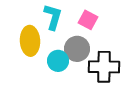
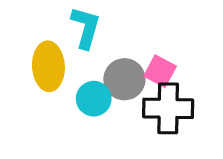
pink square: (88, 20) -> (160, 71), moved

